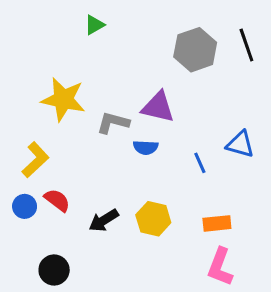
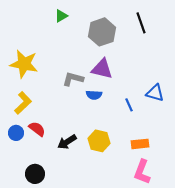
black line: (246, 45) -> (141, 23), moved
gray hexagon: (195, 50) -> (102, 32), moved
yellow star: (63, 99) -> (24, 64), moved

